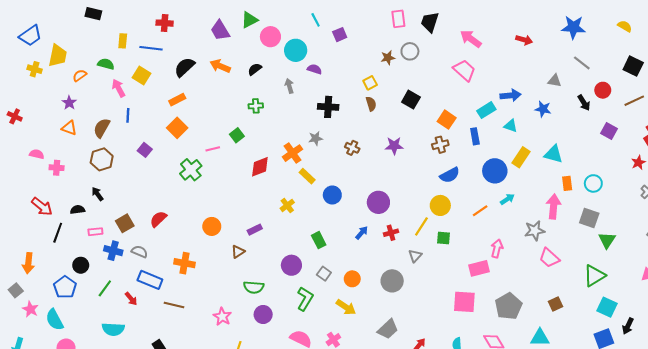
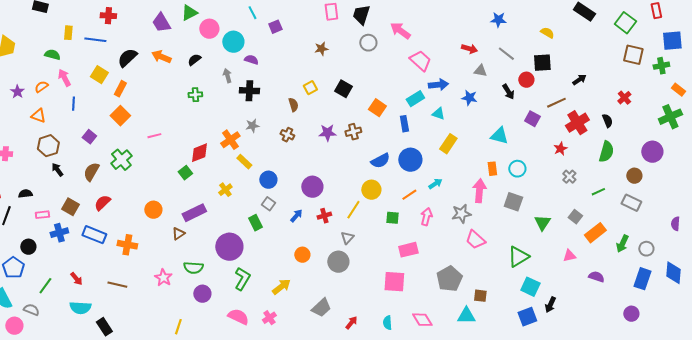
yellow semicircle: (625, 26) -> (547, 33), moved
blue star: (573, 27) -> (498, 20), size x0.7
red arrow: (524, 40) -> (469, 49), moved
gray circle: (410, 51) -> (368, 43), moved
black square: (633, 66) -> (542, 63), moved, turned -30
pink trapezoid: (464, 70) -> (420, 61), moved
orange semicircle: (80, 75) -> (41, 87), moved
yellow square: (142, 75) -> (99, 75), moved
yellow square: (370, 83) -> (310, 88), moved
orange rectangle: (177, 100) -> (120, 89), turned -35
brown line: (634, 101) -> (556, 103), moved
brown semicircle: (371, 104) -> (293, 105), moved
black cross: (328, 107) -> (249, 91), moved
orange triangle: (69, 128) -> (38, 116), moved
brown semicircle: (102, 128) -> (91, 172), moved
green square: (237, 135) -> (185, 173), moved
brown cross: (440, 145) -> (353, 132), moved
cyan triangle: (554, 154) -> (499, 136), moved
green cross: (191, 170) -> (121, 160), moved
blue circle: (495, 171) -> (410, 160), moved
black arrow: (97, 194) -> (57, 170), moved
brown square: (125, 223) -> (70, 207), turned -30
purple rectangle: (255, 230) -> (194, 213), size x1.6
green square: (443, 238) -> (392, 218), moved
green triangle: (607, 240) -> (542, 223), moved
pink arrow: (497, 248) -> (426, 217), moved
blue cross: (113, 251) -> (59, 233), turned -30
gray semicircle: (139, 252) -> (31, 310), moved
purple circle: (291, 265) -> (229, 247), size x1.4
gray square: (324, 274) -> (268, 204), moved
orange circle: (352, 279) -> (302, 255), moved
blue rectangle: (150, 280) -> (94, 235), moved
gray circle: (392, 281) -> (338, 262), moved
green line: (105, 288) -> (45, 286), moved
brown square: (556, 304) -> (480, 296), moved, turned 32
gray pentagon: (508, 306) -> (449, 279), moved
yellow arrow: (346, 307) -> (281, 287), turned -72
pink star: (222, 317) -> (163, 278), moved
cyan semicircle: (113, 329) -> (80, 308), moved

